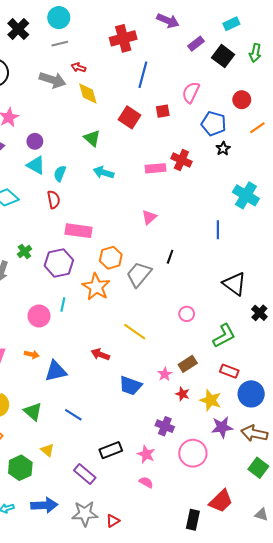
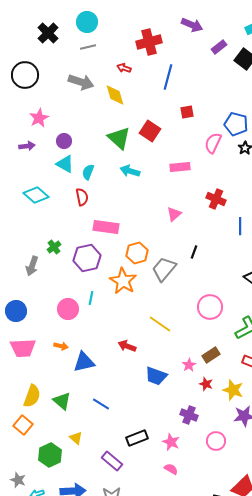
red arrow: (79, 67) -> (124, 68), moved
pink semicircle: (191, 92) -> (213, 143), moved
red square: (129, 117) -> (150, 131), moved
green triangle: (92, 138) -> (119, 138), size x1.4
red cross: (181, 160) -> (216, 199), moved
pink circle: (187, 314) -> (210, 307), size x1.6
pink circle: (193, 453) -> (216, 441), size x0.7

